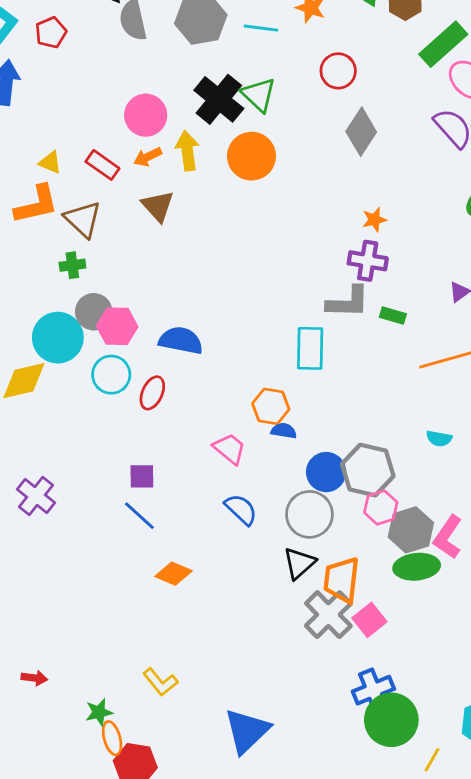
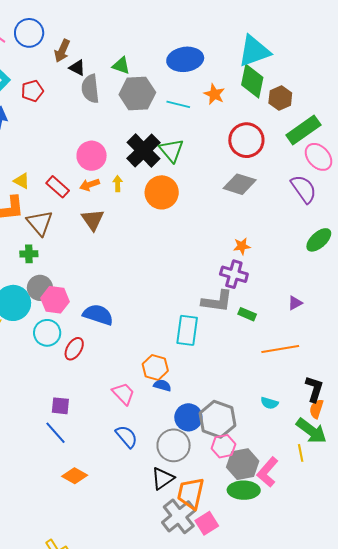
red circle: (338, 71) -> (246, 140), moved, size x1.4
gray diamond: (361, 132) -> (240, 184), turned 68
yellow arrow: (187, 151) -> (118, 184), size x0.6

